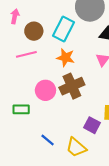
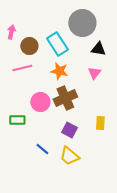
cyan rectangle: (63, 29) -> (57, 44), turned -60
purple square: (92, 125) -> (69, 130), moved

